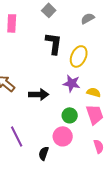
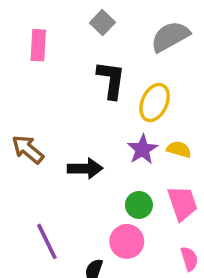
gray semicircle: (88, 18) -> (170, 36), size x1.6
purple star: (72, 83) -> (142, 149), turned 30
yellow semicircle: (94, 92) -> (179, 149), moved

